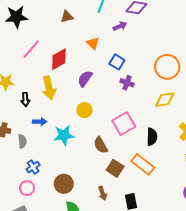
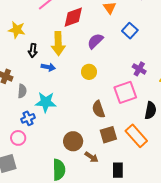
purple cross: (127, 83) -> (139, 69), moved
blue arrow: (40, 122) -> (48, 67), moved
cyan star: (64, 135) -> (46, 102), moved
brown square: (115, 168) -> (108, 135), turned 30
brown circle: (64, 184) -> (73, 141), moved
brown arrow: (103, 193) -> (91, 157), turned -48

